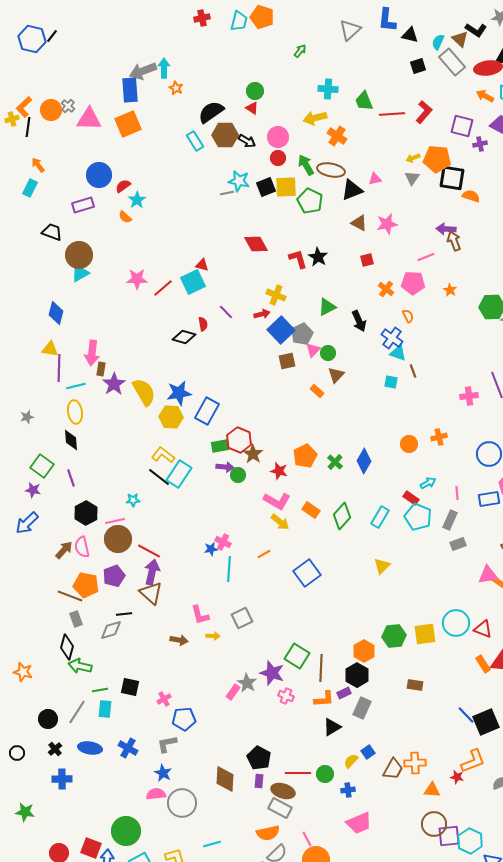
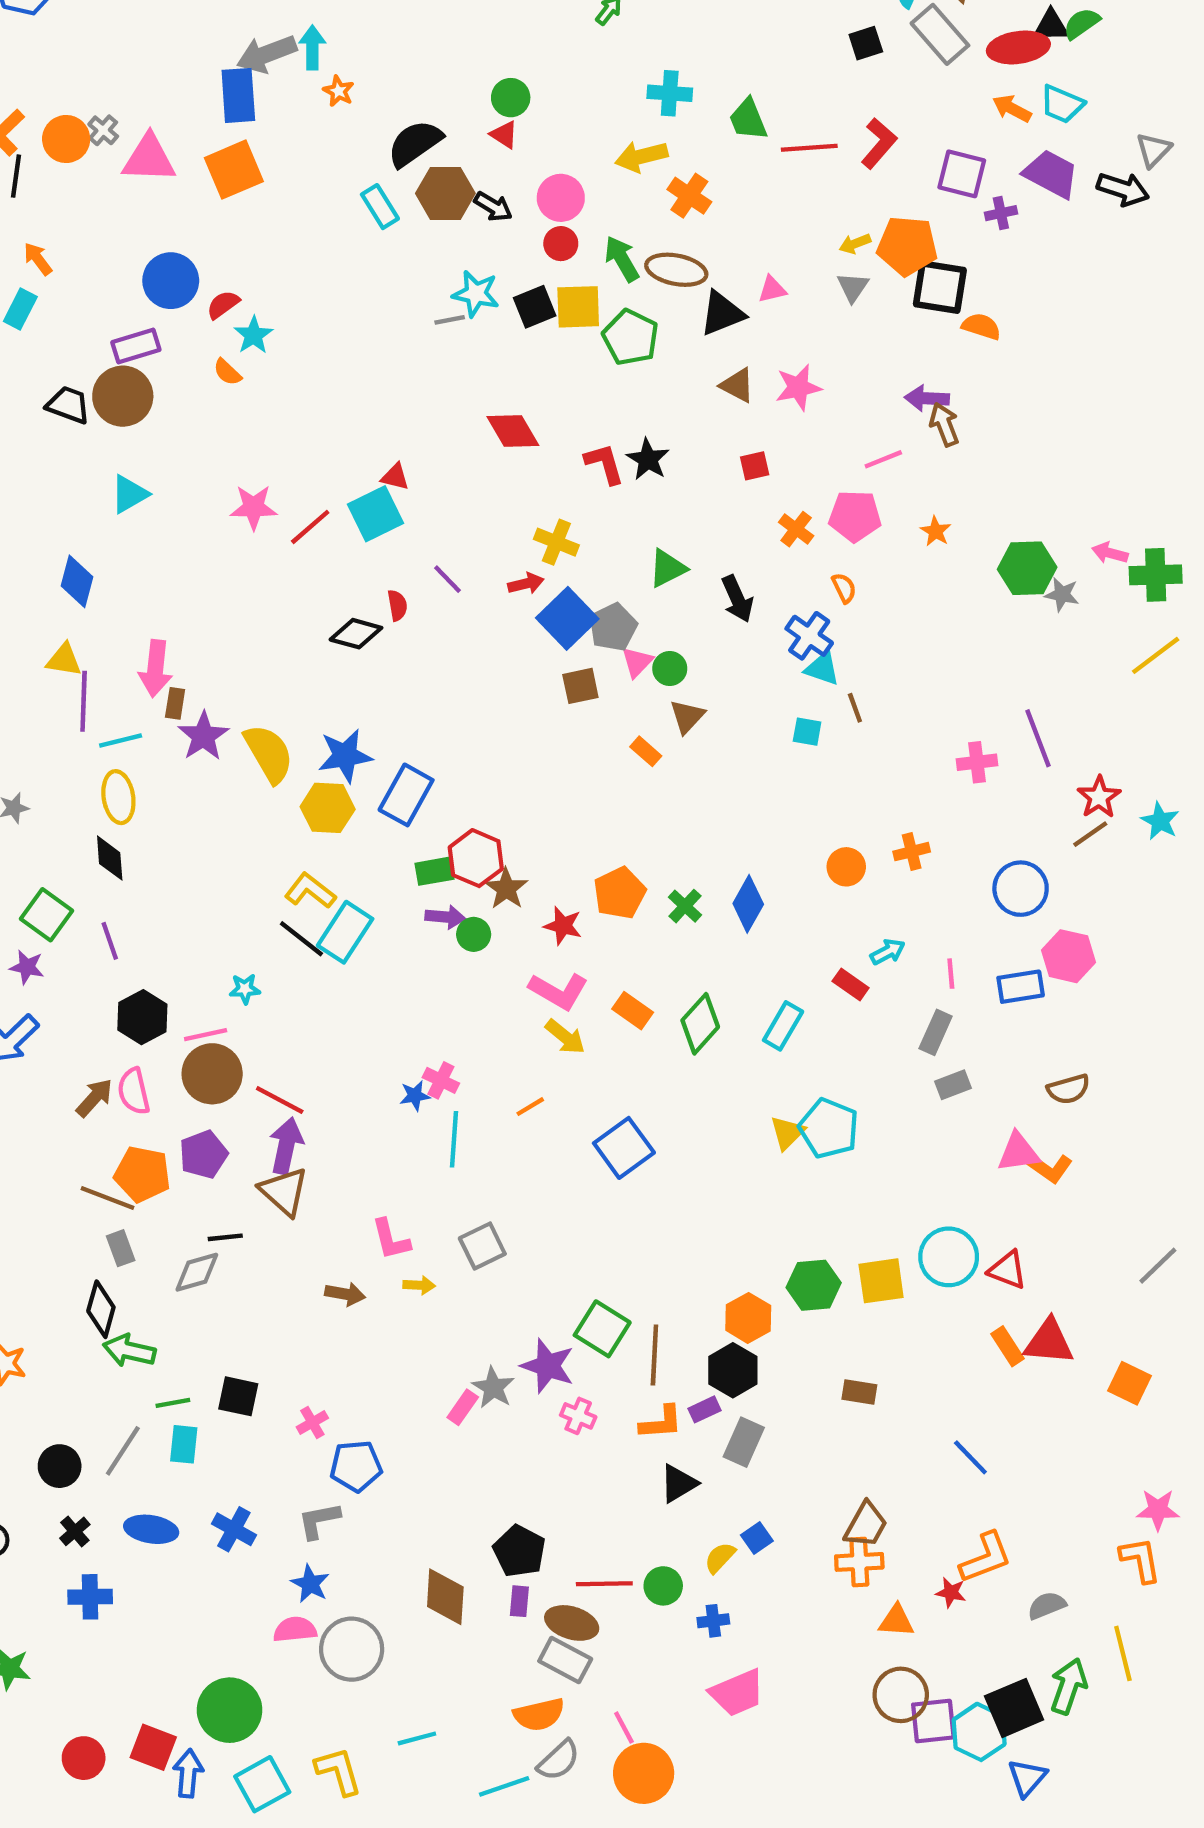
brown circle: (79, 255) -> (123, 396), moved
cyan pentagon: (418, 517) -> (829, 1128), moved
black square: (486, 722) -> (1014, 1708), moved
brown trapezoid: (393, 769) -> (866, 1525), moved

